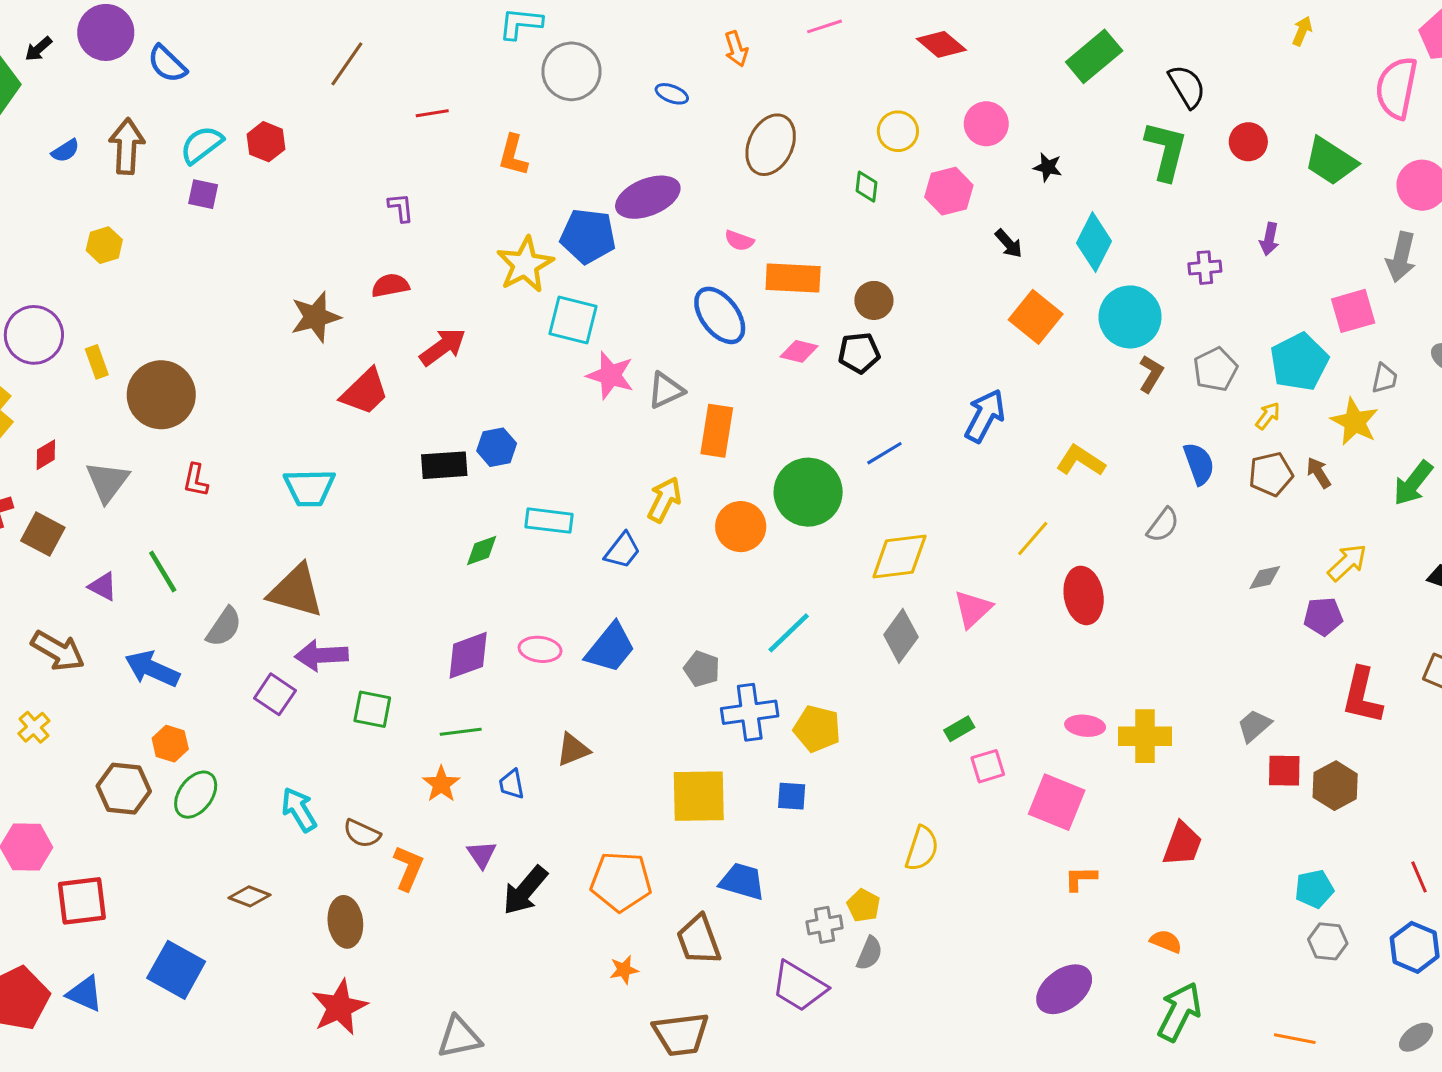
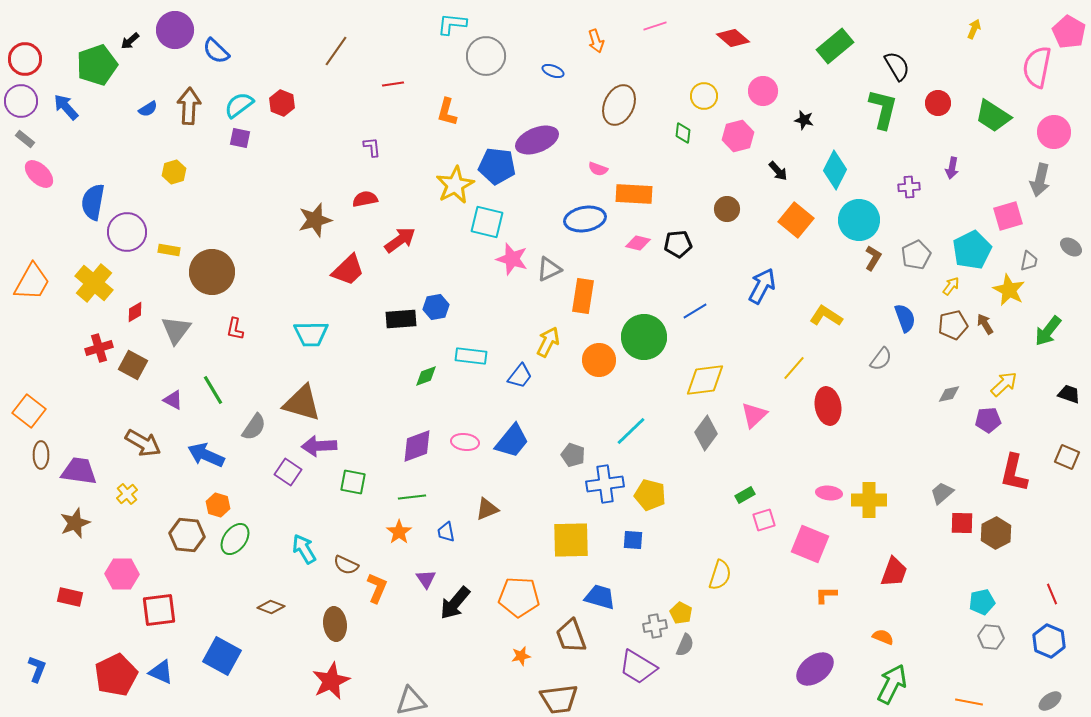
brown circle: (874, 300) -> (727, 209), moved
blue ellipse: (720, 315) -> (585, 219), turned -63
yellow rectangle: (97, 362) -> (169, 250), turned -60

